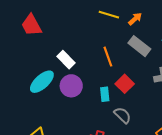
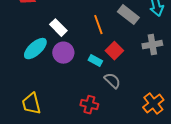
cyan rectangle: (105, 94) -> (95, 61), turned -56

